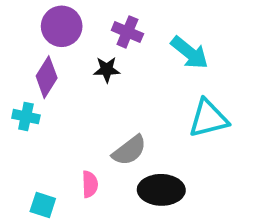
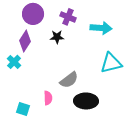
cyan arrow: (189, 53) -> (101, 28), turned -35
cyan cross: (26, 117) -> (14, 62), turned 32

